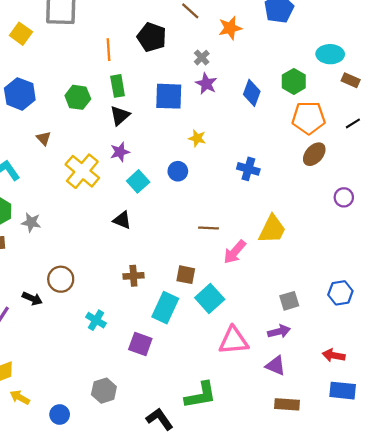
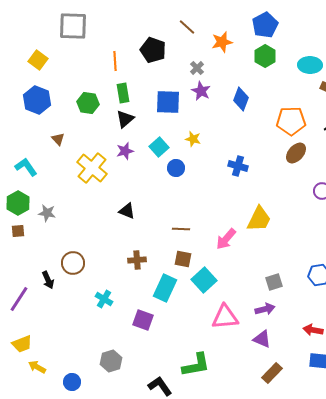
yellow square: (21, 34) -> (38, 60), moved
green hexagon: (294, 81) -> (265, 56), moved
cyan square: (138, 181) -> (159, 147), moved
brown line: (209, 228) -> (181, 229), moved
black arrow: (32, 299) -> (48, 280), turned 42
brown rectangle: (287, 404) -> (272, 373), turned -50

